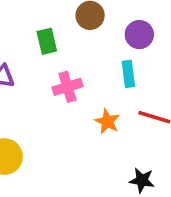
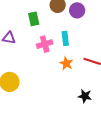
purple circle: (139, 35) -> (77, 10), moved
cyan rectangle: (128, 74) -> (65, 38), moved

